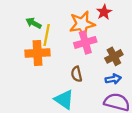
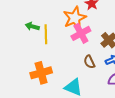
orange cross: (37, 53) -> (41, 73), moved
brown semicircle: (77, 74) -> (89, 62), moved

